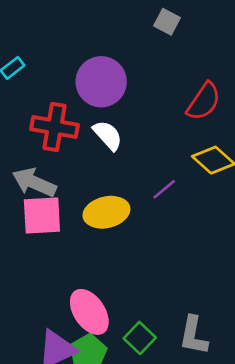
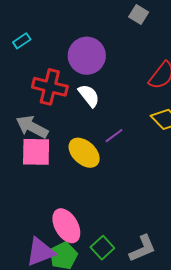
purple line: (164, 189) -> (114, 136), moved
yellow ellipse: (106, 212) -> (84, 153), turned 52
gray L-shape: (194, 335) -> (142, 248), turned -128

